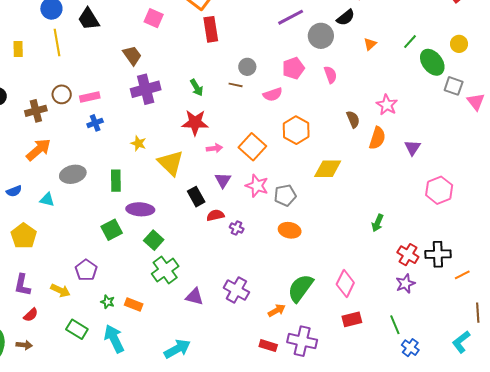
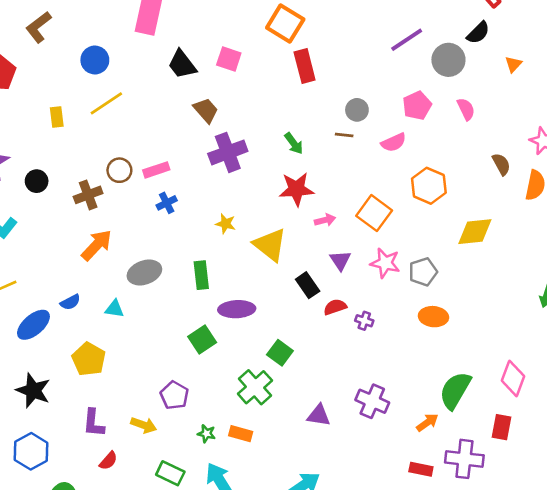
black trapezoid: (89, 19) -> (182, 64), moved
yellow line: (57, 42) -> (106, 103), turned 72
green square: (154, 240) -> (280, 353), moved
green cross: (165, 270) -> (255, 387), moved
red rectangle: (352, 319) -> (501, 427), moved, turned -60

